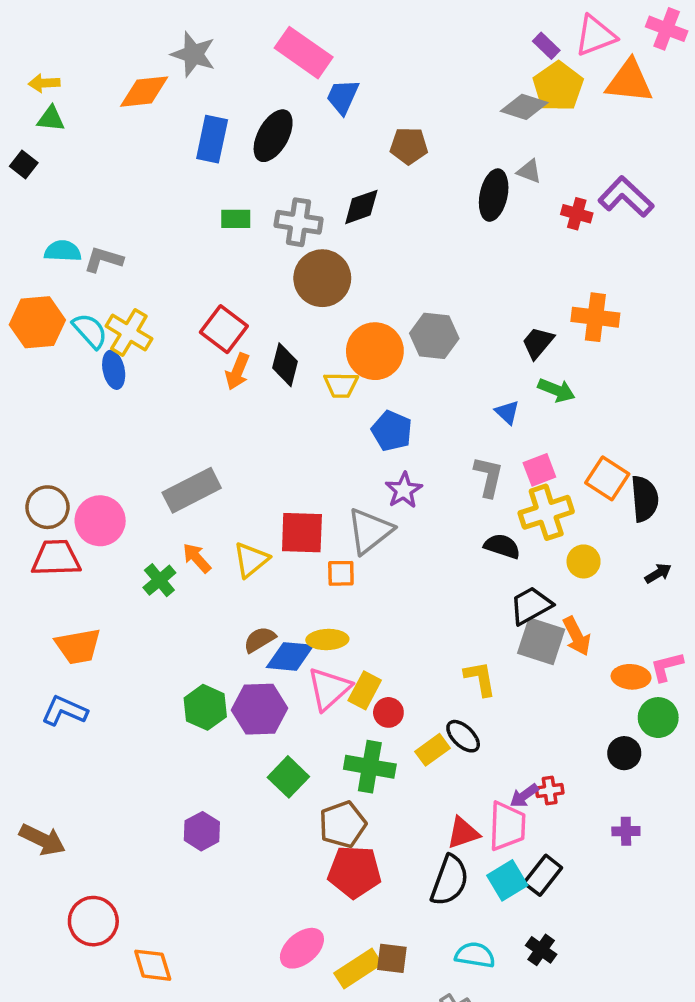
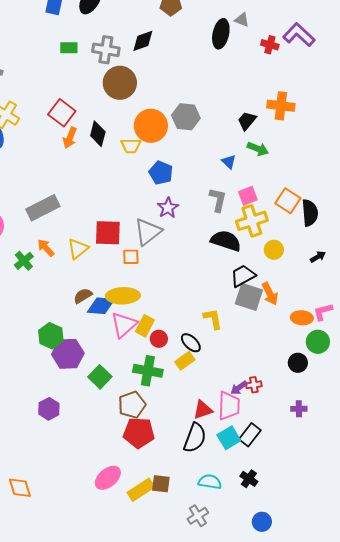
black semicircle: (502, 546) -> (226, 241), size x1.4
yellow ellipse: (327, 640) -> (123, 296), size x1.4
purple hexagon: (260, 709) -> (68, 354), moved
black ellipse: (463, 736) -> (191, 343), moved

